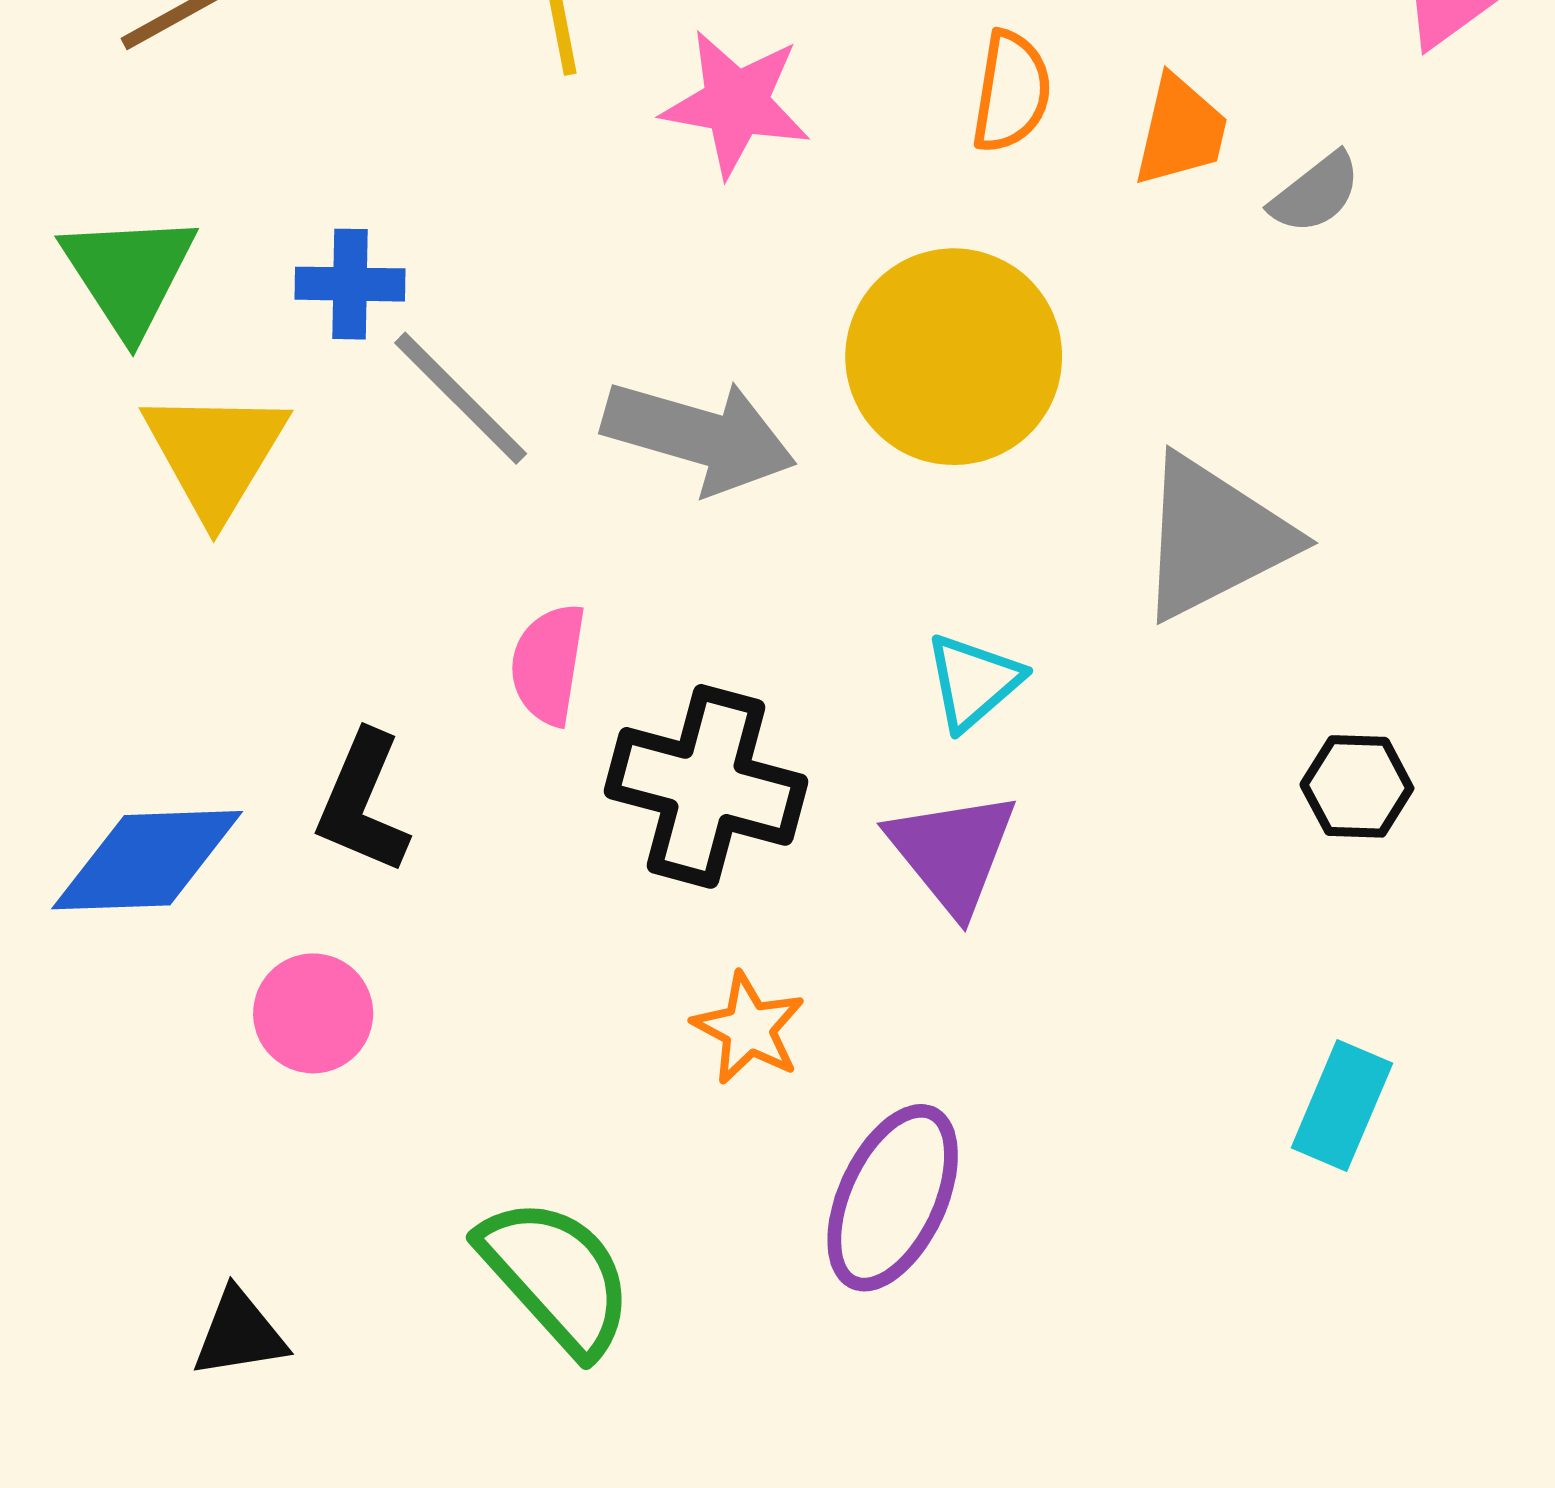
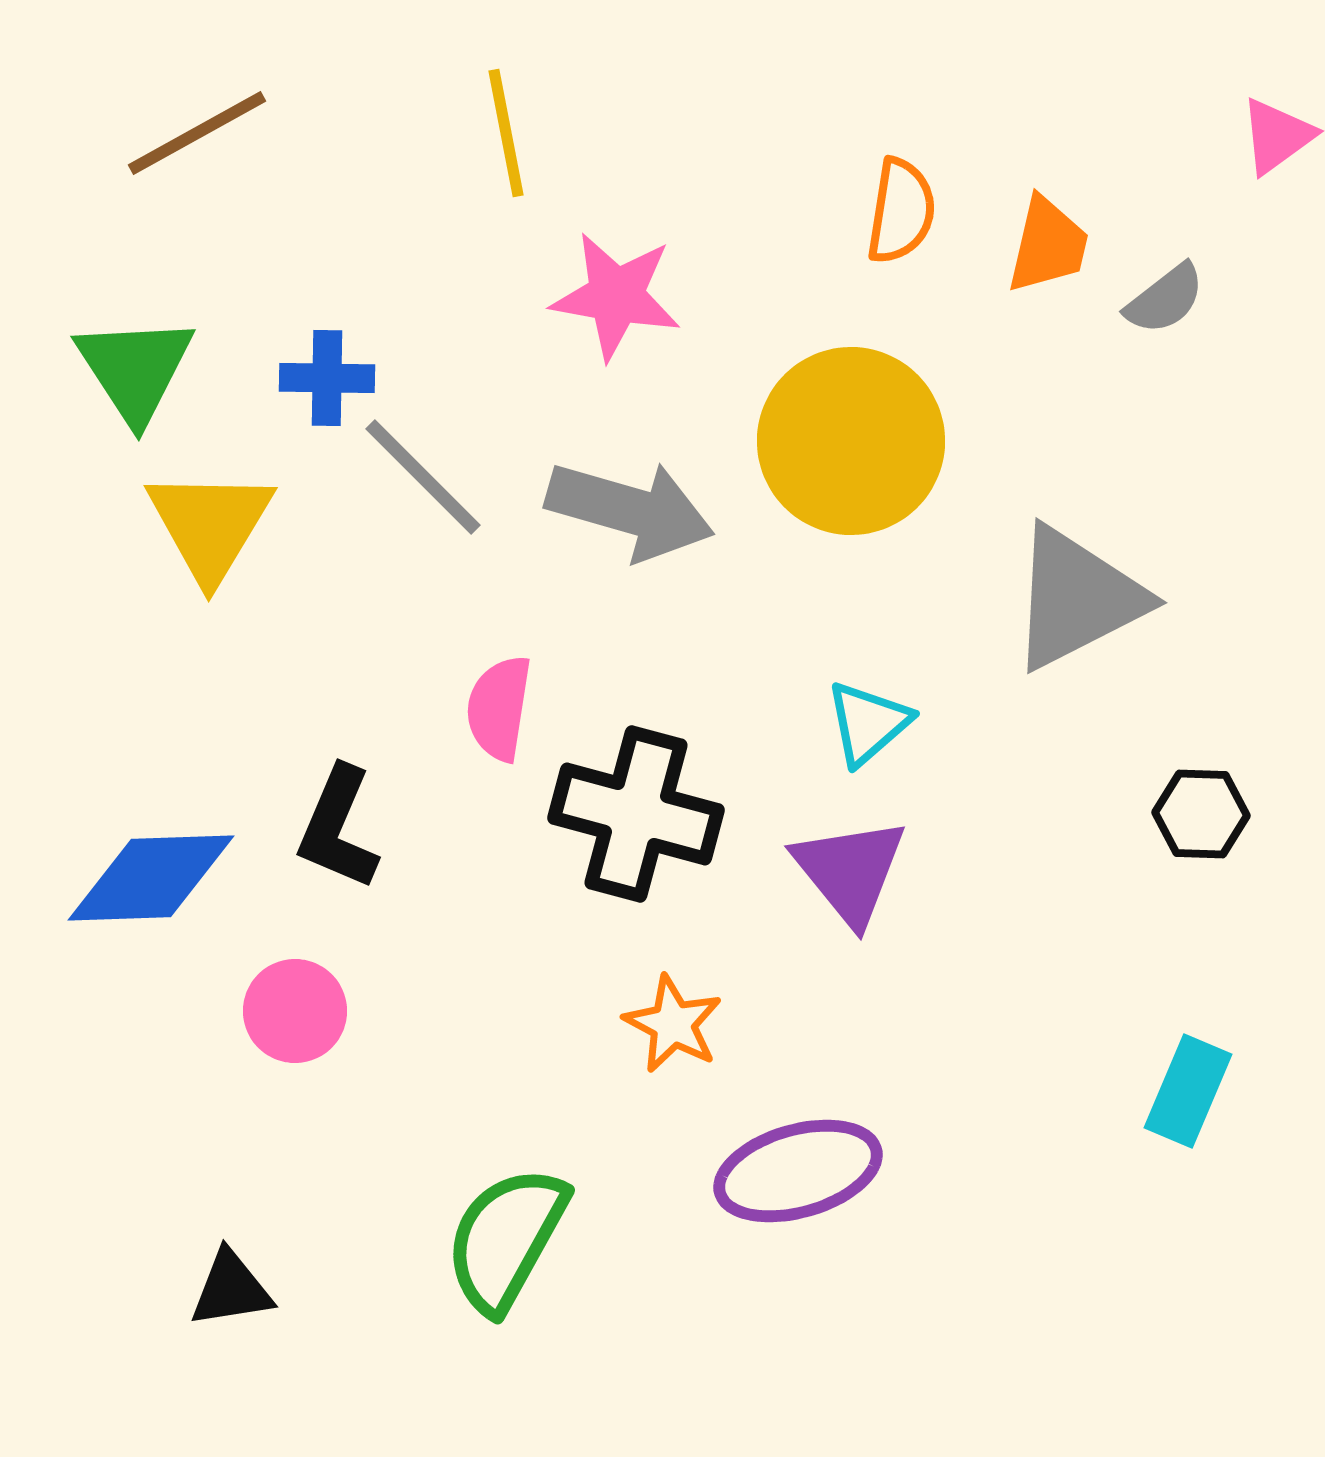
pink star: (736, 103) -> (616, 296), moved
purple ellipse: (893, 1198) -> (798, 1171), turned 49
green semicircle: (556, 1276) -> (506, 1239), turned -109

